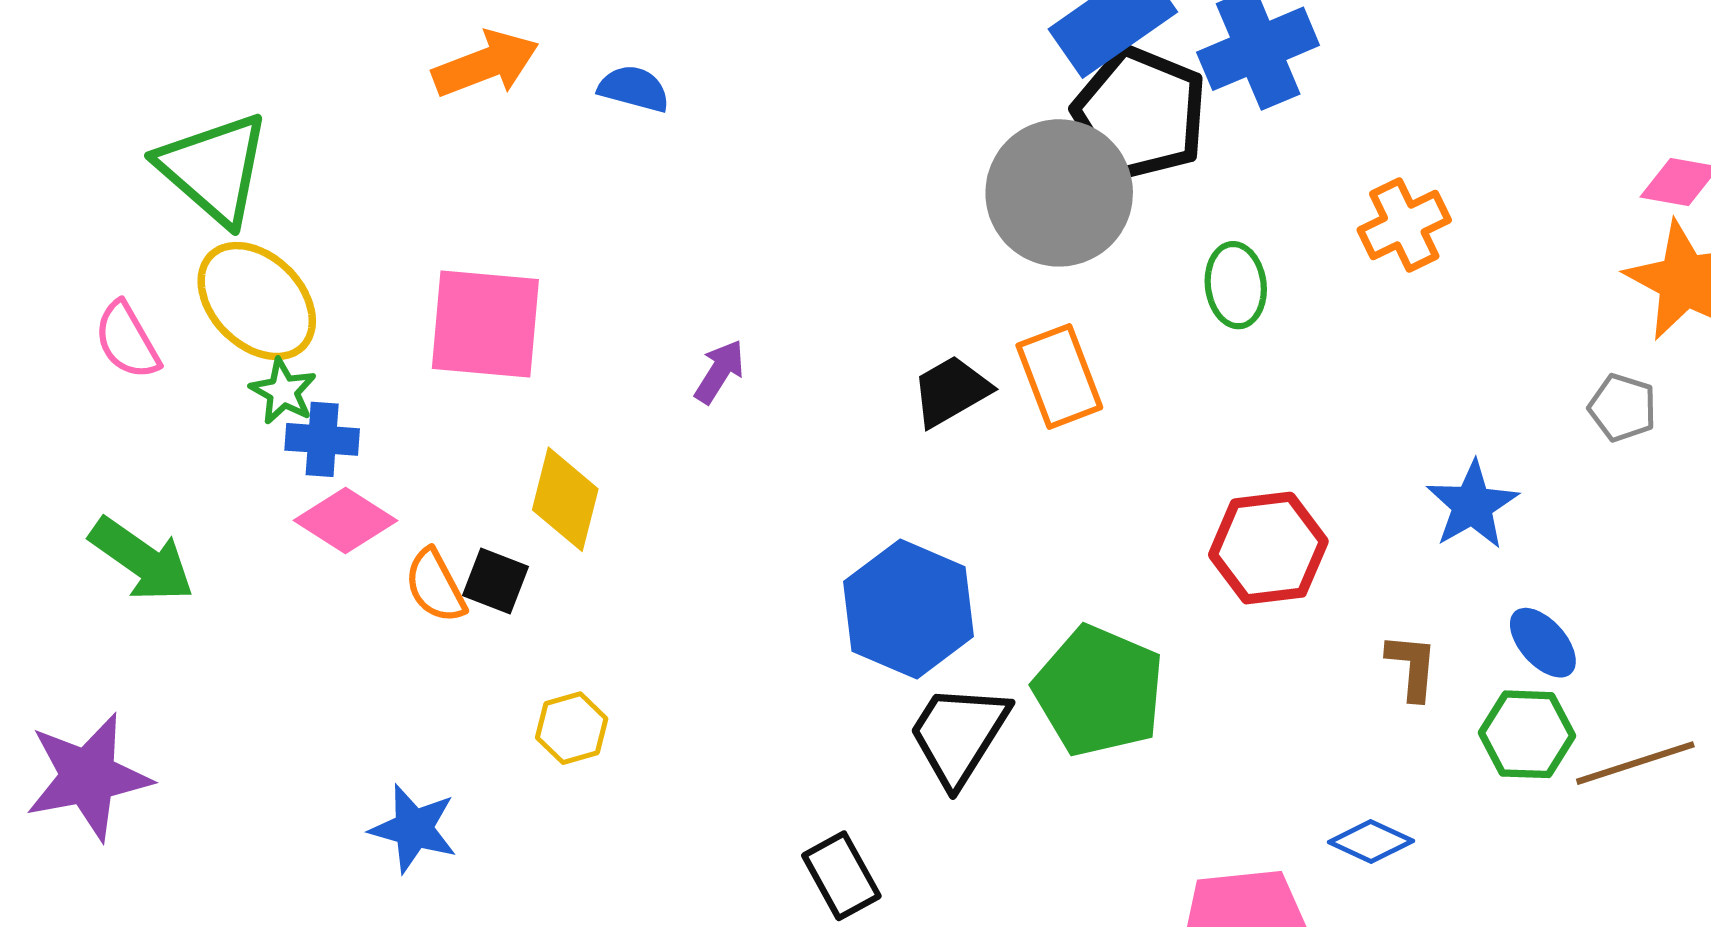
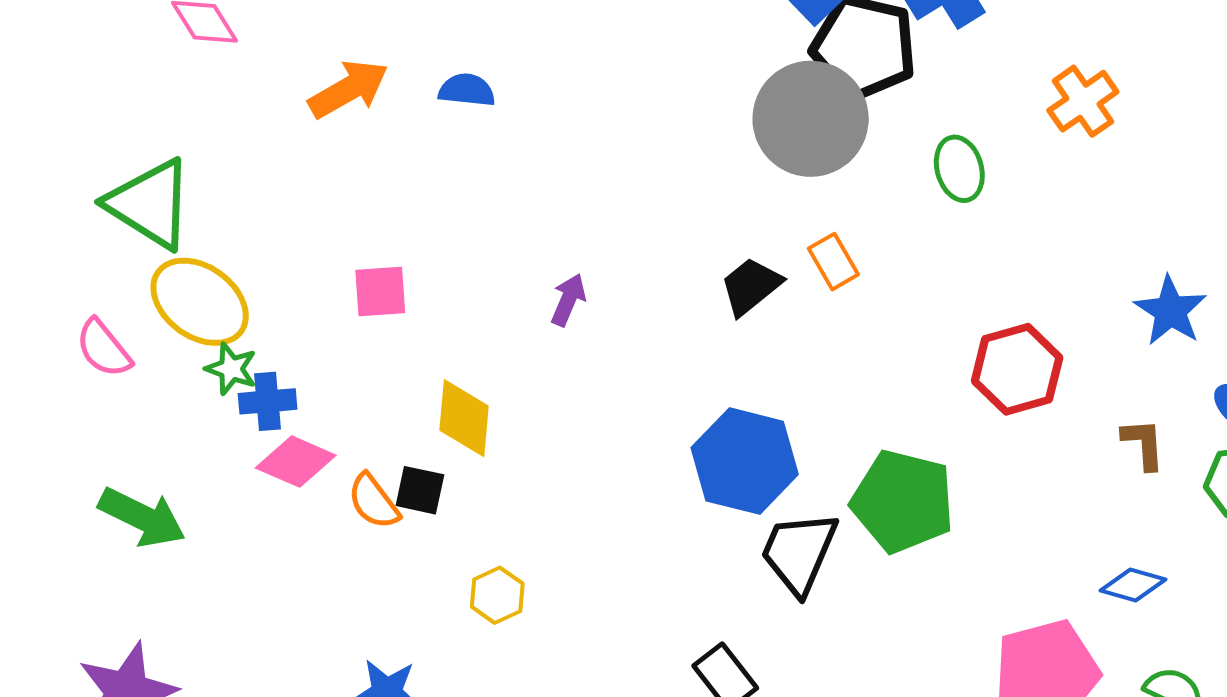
pink square: (485, 324) -> (380, 291), size x0.6
orange rectangle: (1059, 376) -> (833, 262), size x0.7

